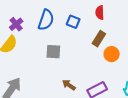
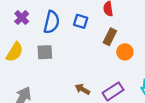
purple cross: (16, 24) -> (22, 18), moved
gray square: (53, 52) -> (45, 52), moved

